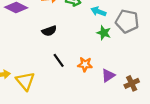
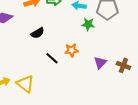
orange star: (85, 64) -> (71, 50), moved
brown cross: (132, 83) -> (123, 65), turned -32

